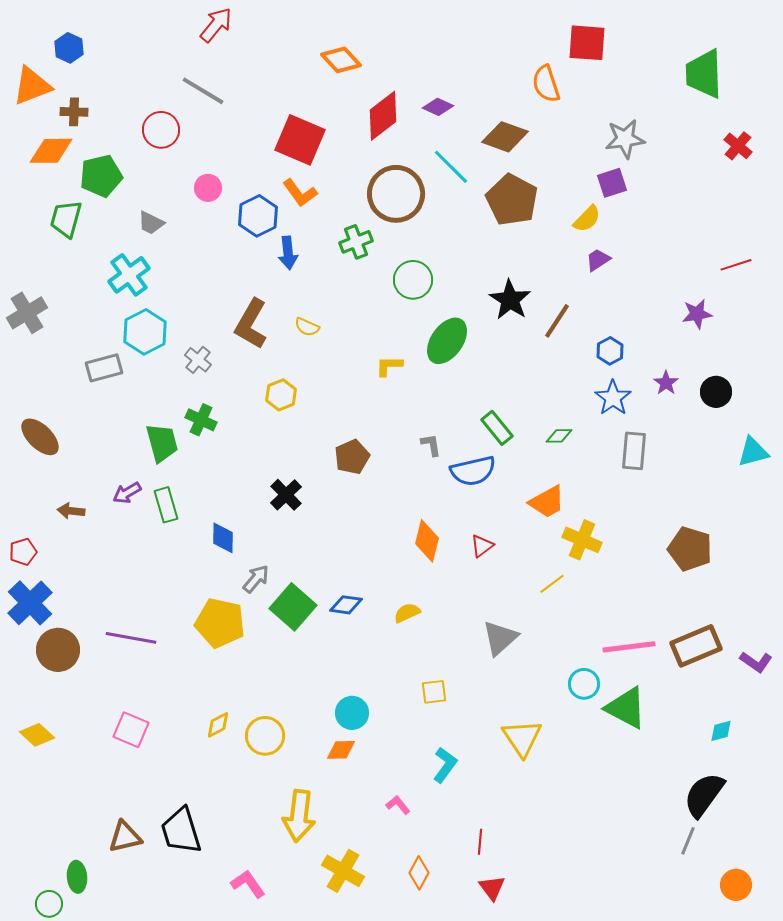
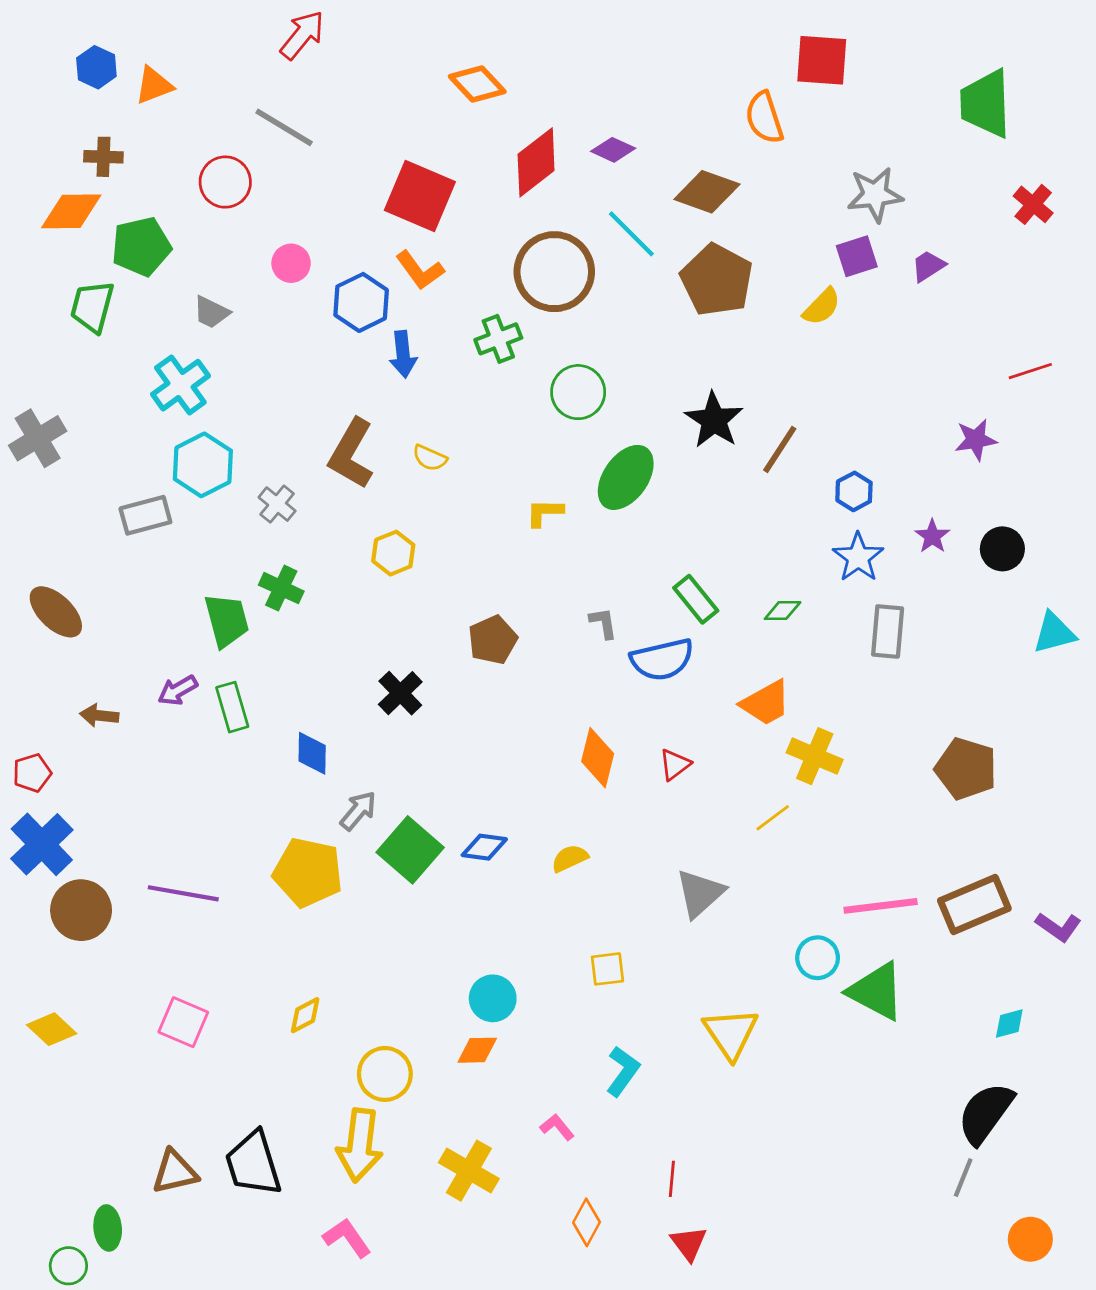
orange triangle: (32, 86) -> (154, 85), moved, size x0.7
purple trapezoid: (598, 260) -> (928, 266), moved
yellow circle: (265, 736) -> (385, 1074), moved
yellow arrow: (299, 816) -> (360, 1145), moved
yellow cross: (343, 871) -> (469, 1171), moved

